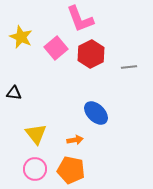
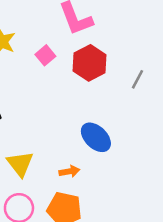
pink square: (56, 48) -> (45, 55), size x0.7
gray line: (129, 67) -> (138, 79), turned -56

